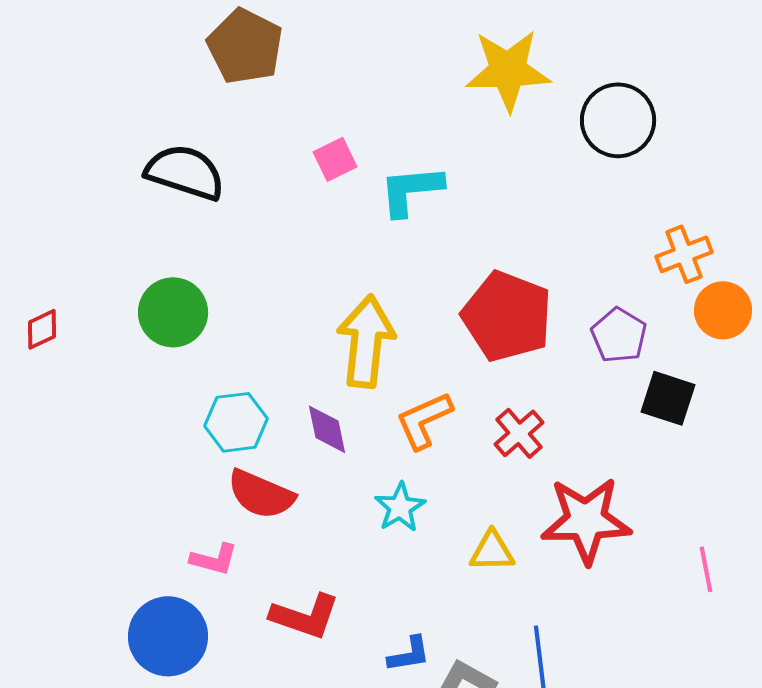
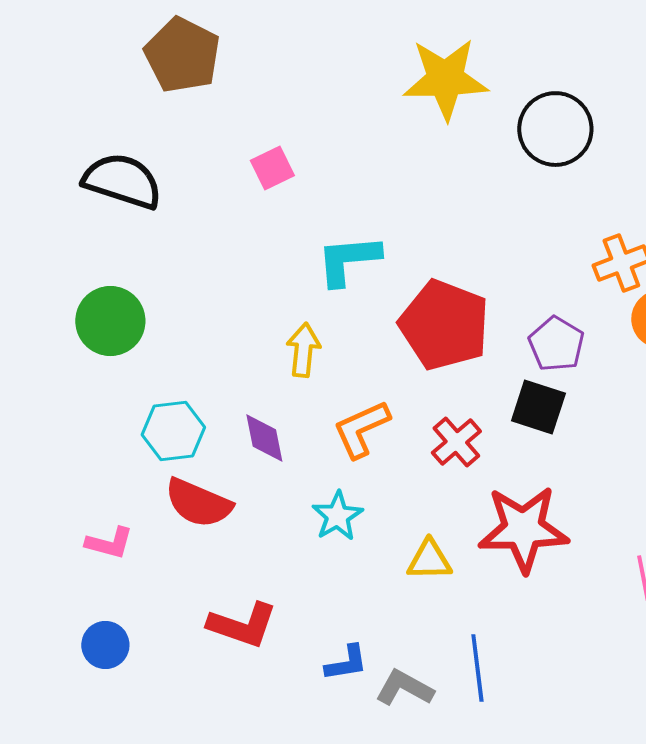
cyan L-shape: (411, 190) -> (348, 260), moved
yellow arrow: (366, 341) -> (303, 350), size x0.6
black square: (668, 398) -> (538, 407), moved
pink L-shape: (214, 559) -> (109, 543), moved
blue circle: (168, 636) -> (105, 645), size x0.6

